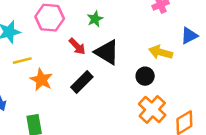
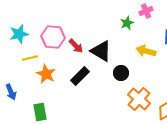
pink hexagon: (50, 18) -> (53, 37), moved
green star: (95, 19) -> (127, 23), moved
black circle: (145, 76) -> (121, 73), moved

